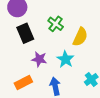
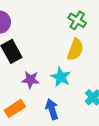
green cross: (56, 24) -> (77, 20), moved

